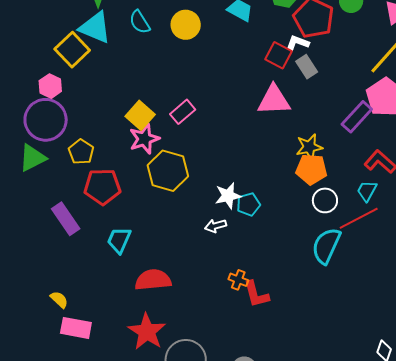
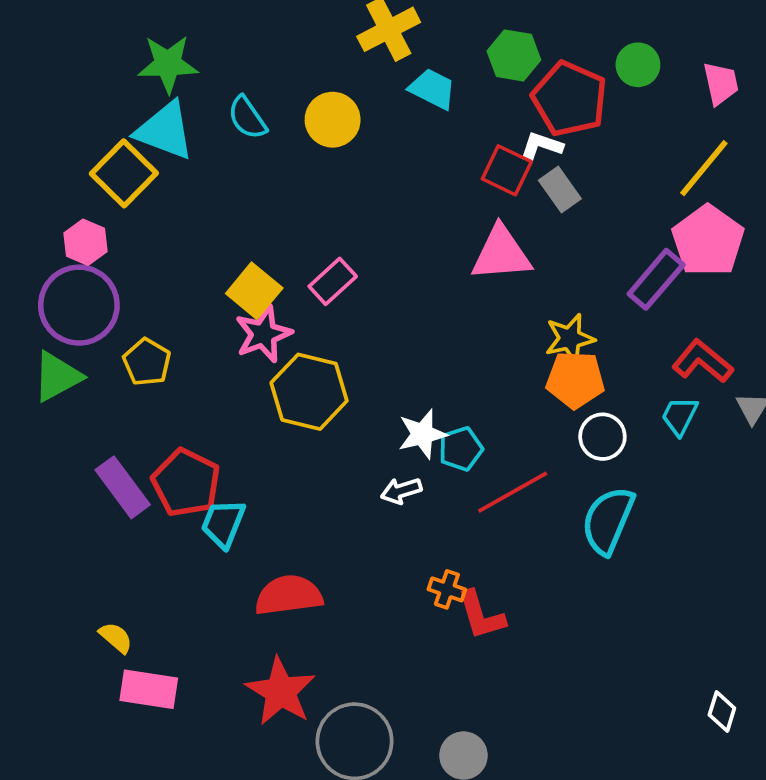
red pentagon: (102, 187) -> (186, 483), moved, turned 30
red line: (359, 218) -> (513, 492), moved

